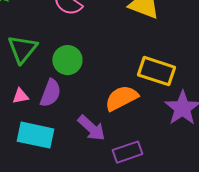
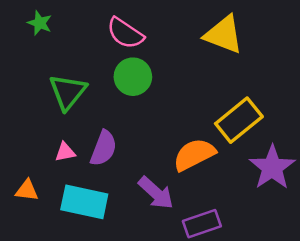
green circle: (67, 60) -> (133, 77), moved
yellow rectangle: (156, 71) -> (239, 120), turned -57

